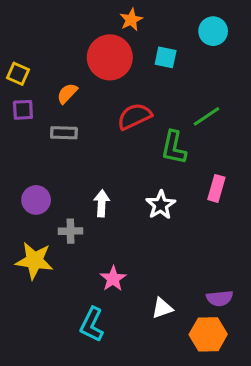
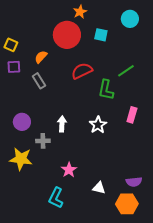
gray rectangle: (64, 133) -> (39, 81), turned 56
white triangle: (162, 308) -> (99, 188), turned 32

